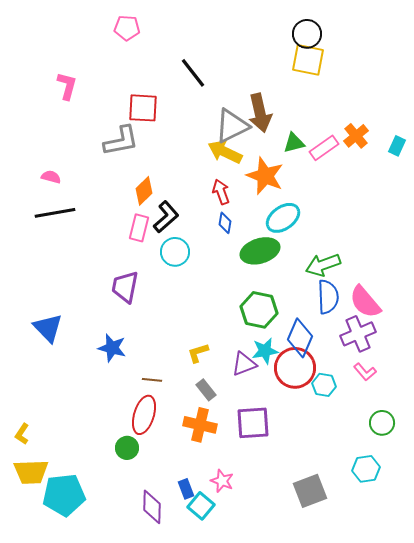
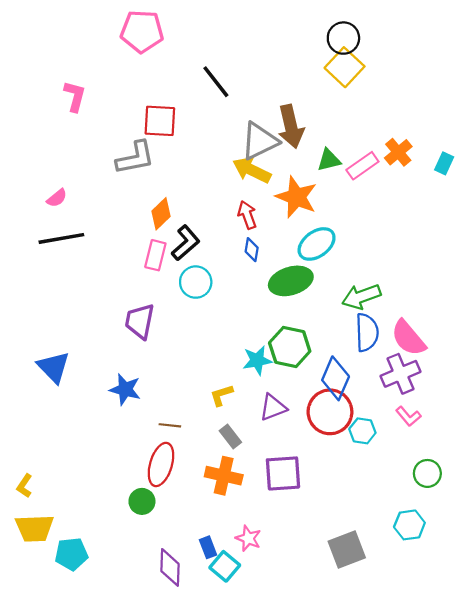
pink pentagon: (127, 28) -> (142, 31), size x1.5
yellow square: (308, 60) -> (345, 67), turned 32
pink semicircle: (51, 177) -> (57, 198), turned 126
cyan star: (265, 351) -> (257, 360), moved
cyan pentagon: (64, 495) -> (71, 554), size x0.7

